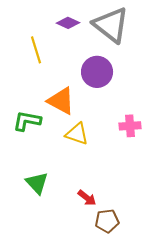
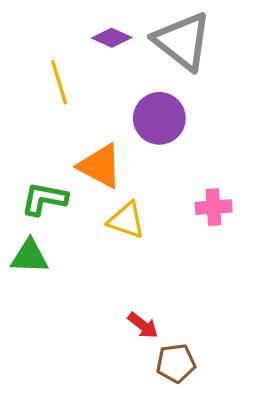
green triangle: (37, 183) -> (29, 256), moved, turned -45

